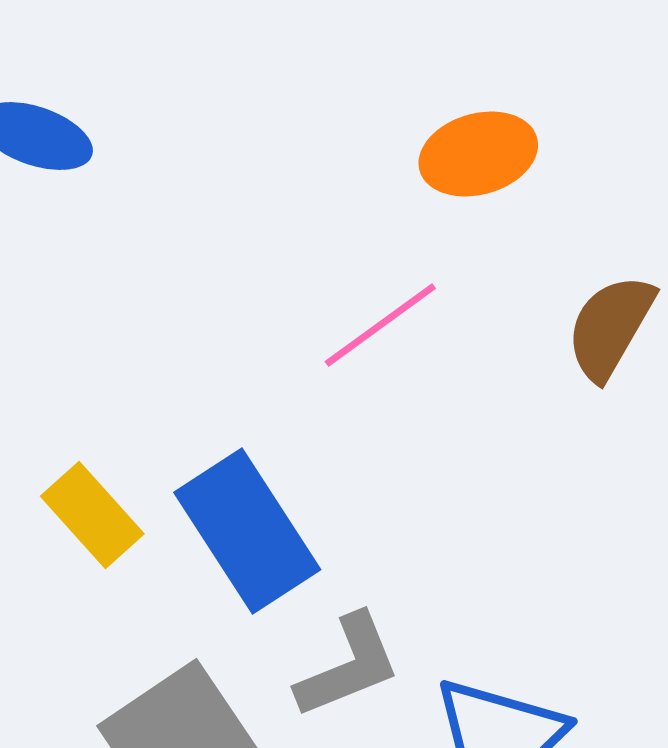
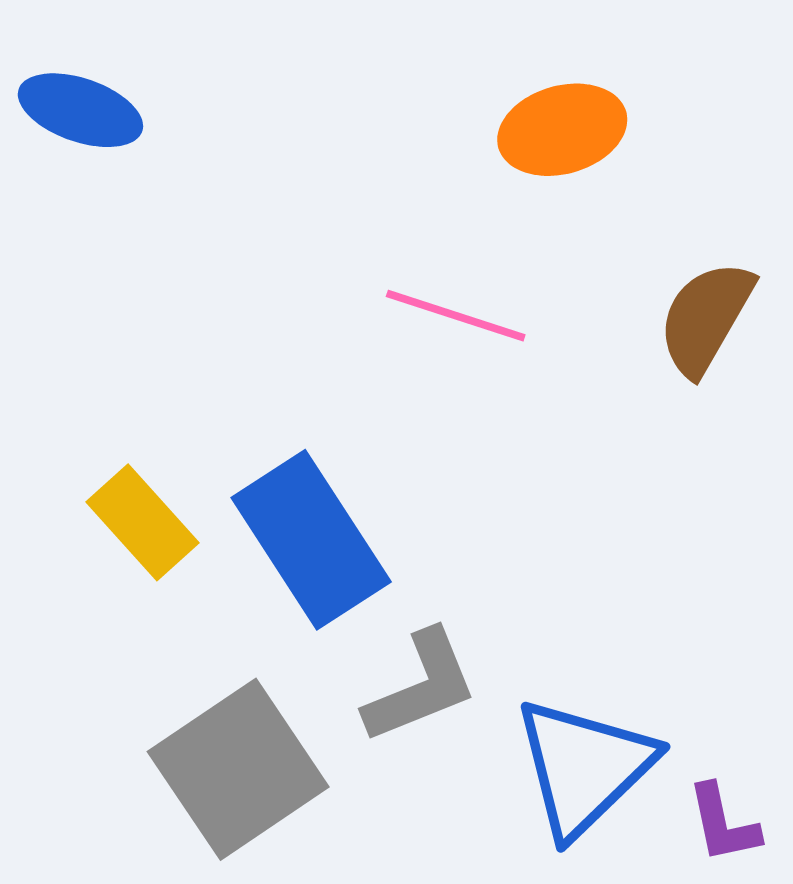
pink line: (380, 325) -> (456, 316), turned 54

